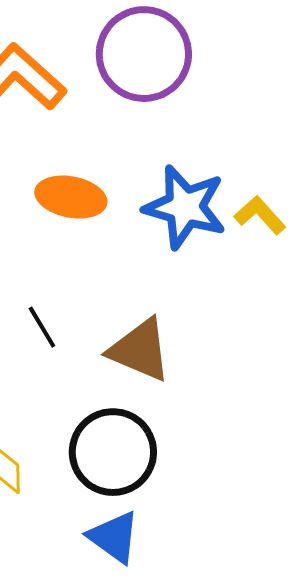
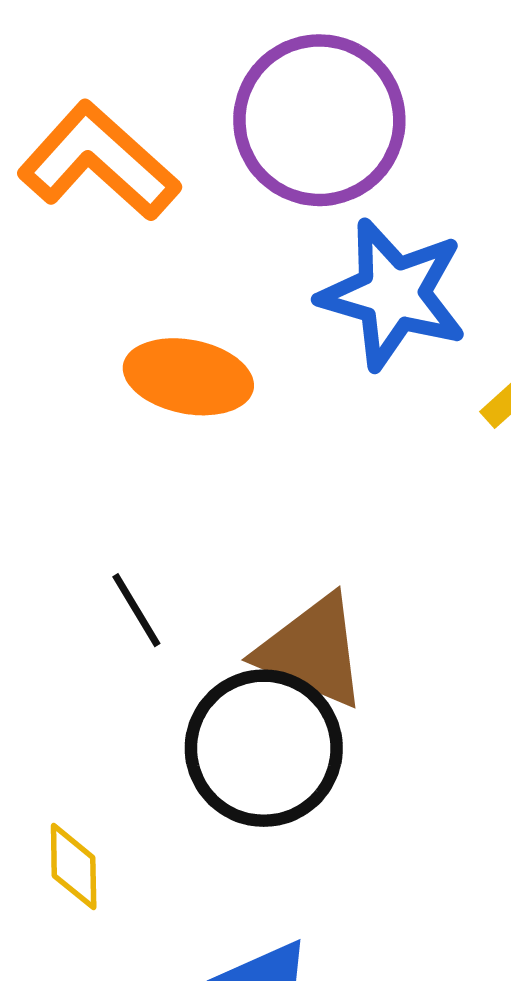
blue star: (185, 207) -> (393, 294), moved
black circle: (113, 452) -> (264, 748), moved

